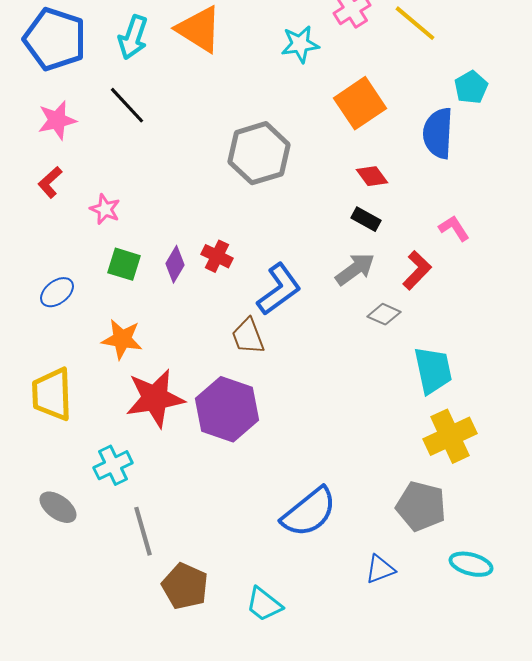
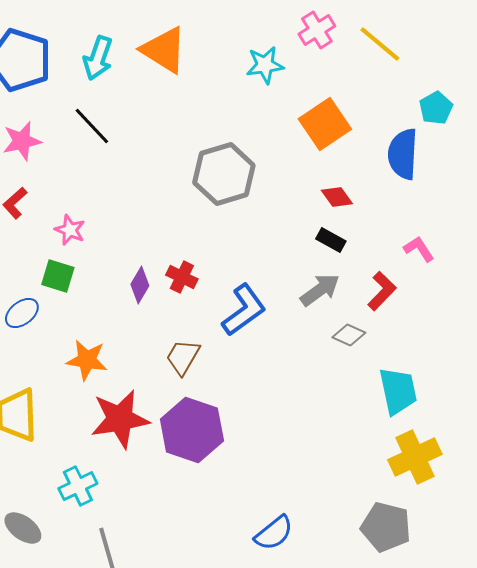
green square: (124, 264) -> (58, 276), moved
brown trapezoid: (248, 336) -> (183, 357), moved, turned 51
blue semicircle: (309, 512) -> (274, 533), size x0.7

